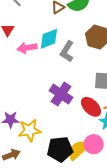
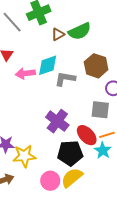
gray L-shape: (67, 51) -> (65, 79), turned 65
pink circle: (94, 144) -> (50, 181), moved
black pentagon: (60, 149) -> (70, 153), moved

